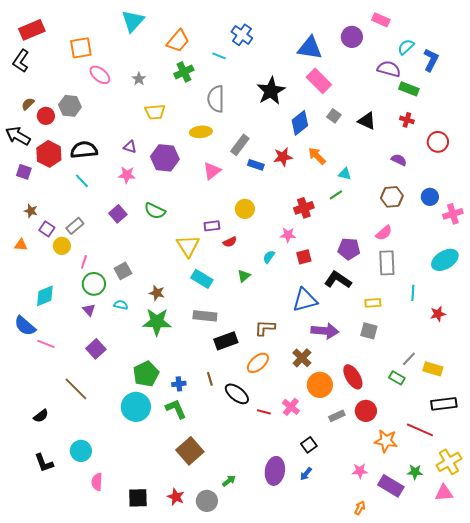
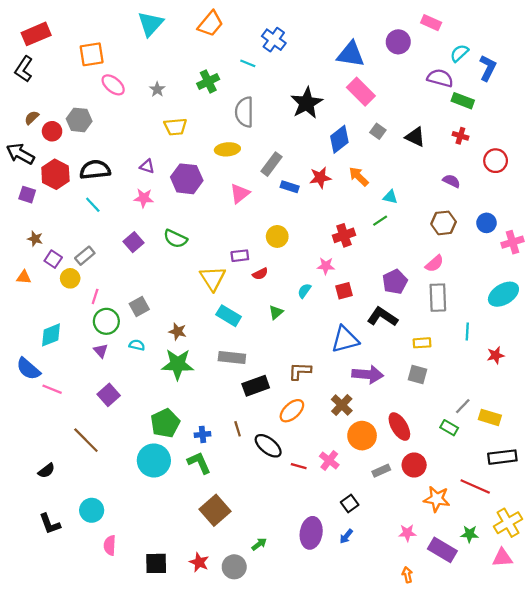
orange trapezoid: (178, 41) -> (210, 24), moved
purple pentagon: (349, 249) -> (395, 282), turned -30
orange arrow: (360, 508) -> (407, 575), turned -40

